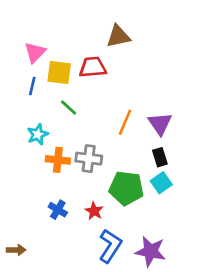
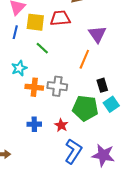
purple triangle: (160, 124) -> (97, 34), moved
black rectangle: (160, 157) -> (102, 85), moved
blue cross: (58, 210) -> (34, 124), turned -32

